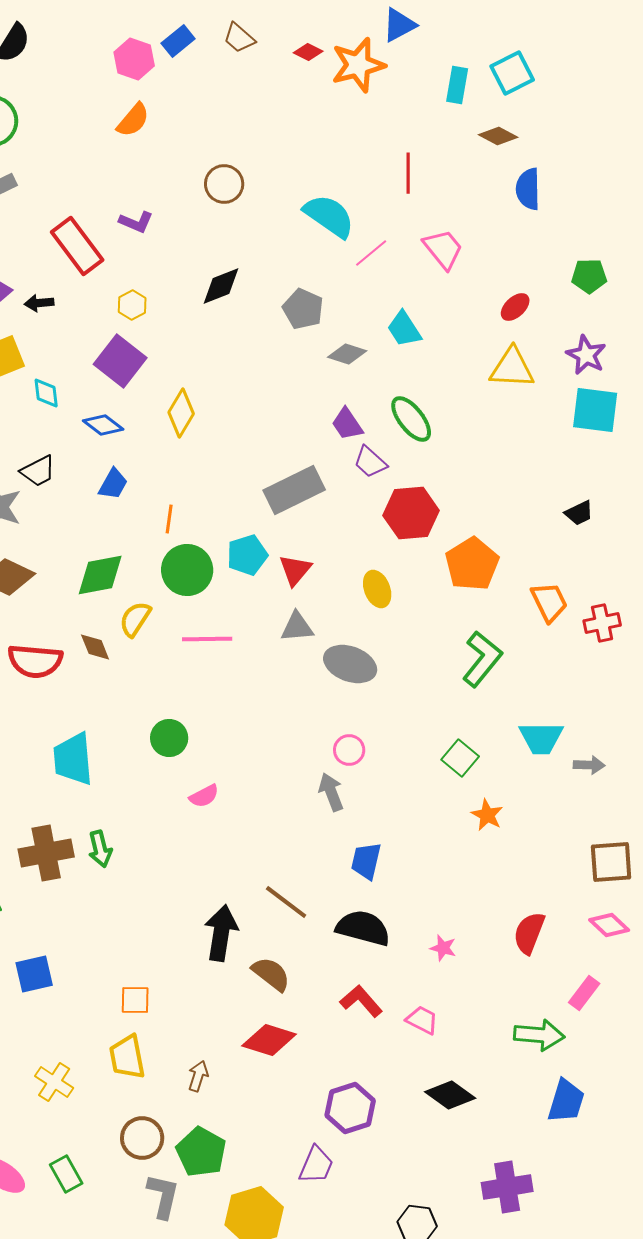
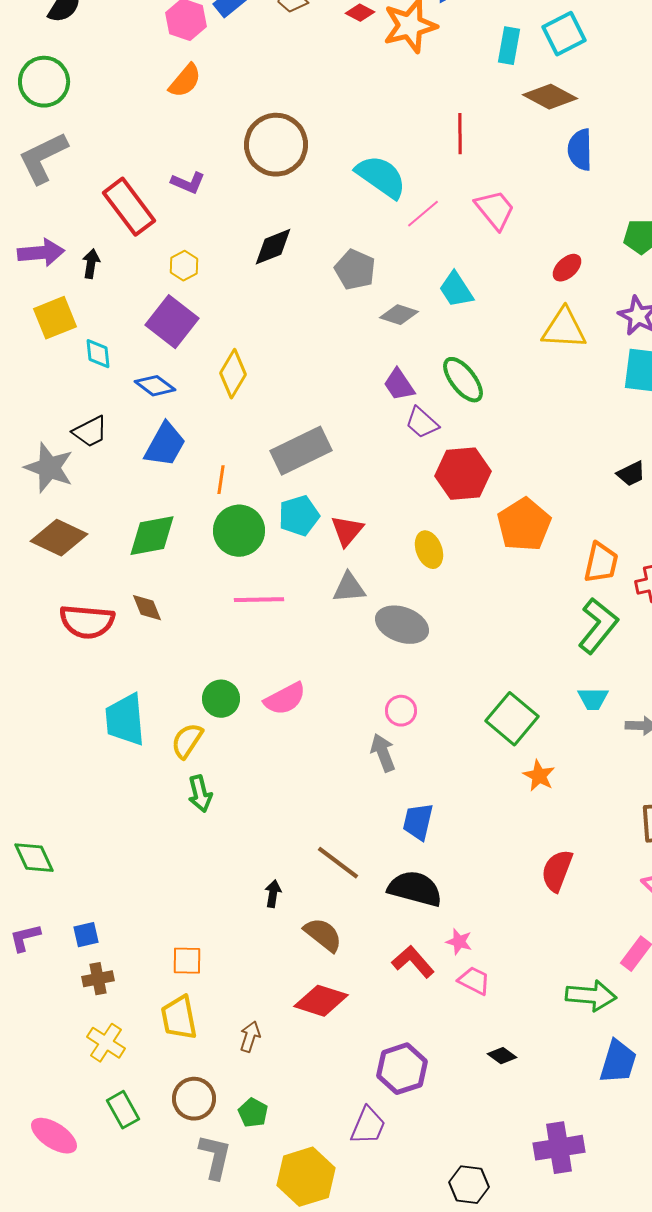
brown diamond: (498, 136) -> (550, 97), size x1.4
brown circle: (224, 184) -> (276, 145), size x1.6
black arrow: (39, 303) -> (91, 264), turned 104
blue trapezoid: (113, 484) -> (165, 445), size x1.4
gray rectangle: (294, 490) -> (301, 451), moved
orange trapezoid: (549, 602) -> (601, 563), turned 39
yellow semicircle: (135, 619) -> (187, 741), moved
green L-shape: (482, 659) -> (598, 626), moved
cyan trapezoid: (541, 738) -> (593, 699), size x0.7
green square: (460, 758) -> (512, 719), size x1.4
pink semicircle: (204, 796) -> (285, 699), moved, size x1.4
green arrow: (100, 849) -> (200, 794), moved
brown cross: (46, 853) -> (98, 979), moved, size x0.6
black arrow: (221, 933) -> (273, 894), size x0.5
red semicircle: (529, 933) -> (557, 871), moved
pink star: (443, 948) -> (459, 942), moved
blue square: (34, 974) -> (86, 935), size x0.7
black diamond: (450, 1095) -> (502, 1056), size x0.6
green pentagon: (201, 1152) -> (253, 1113), size x0.6
green rectangle: (66, 1174) -> (123, 1110), moved

